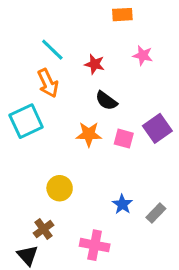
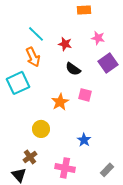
purple square: (157, 128) -> (108, 63), moved
orange star: (89, 134) -> (60, 102), moved, turned -30
gray rectangle: (156, 213) -> (107, 170), moved

